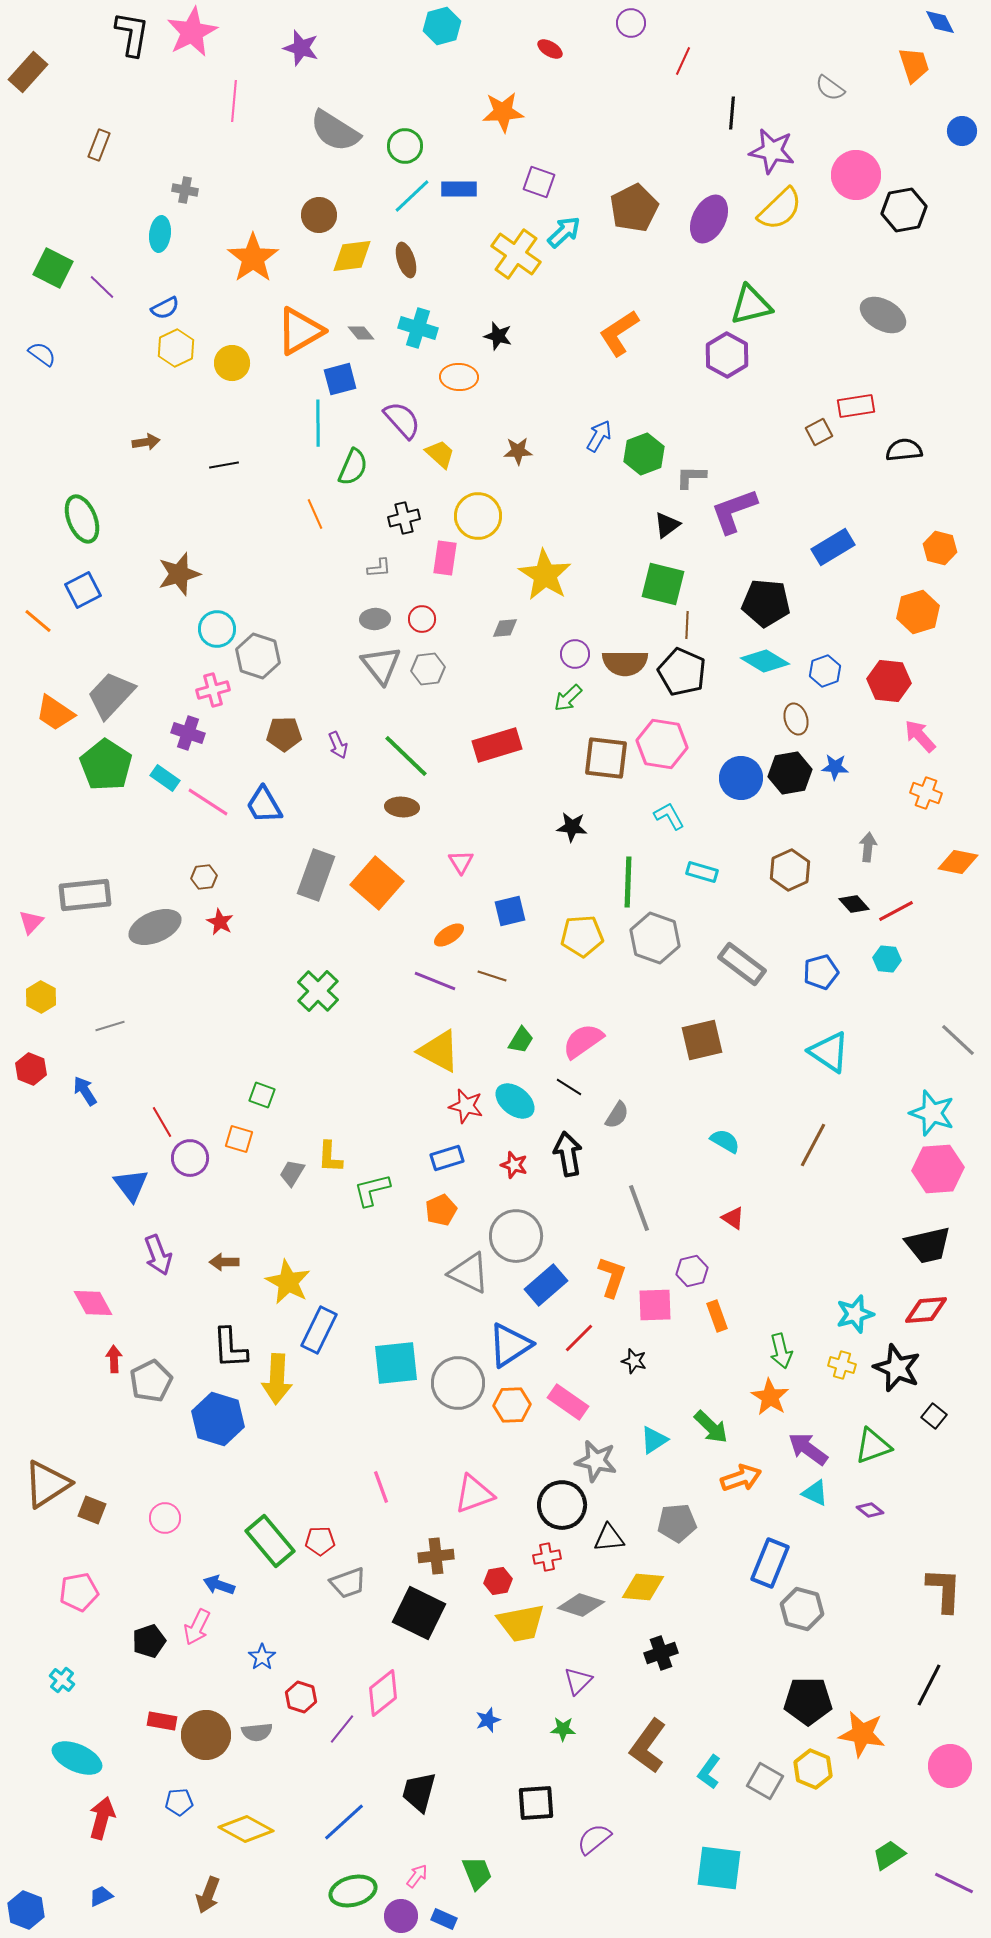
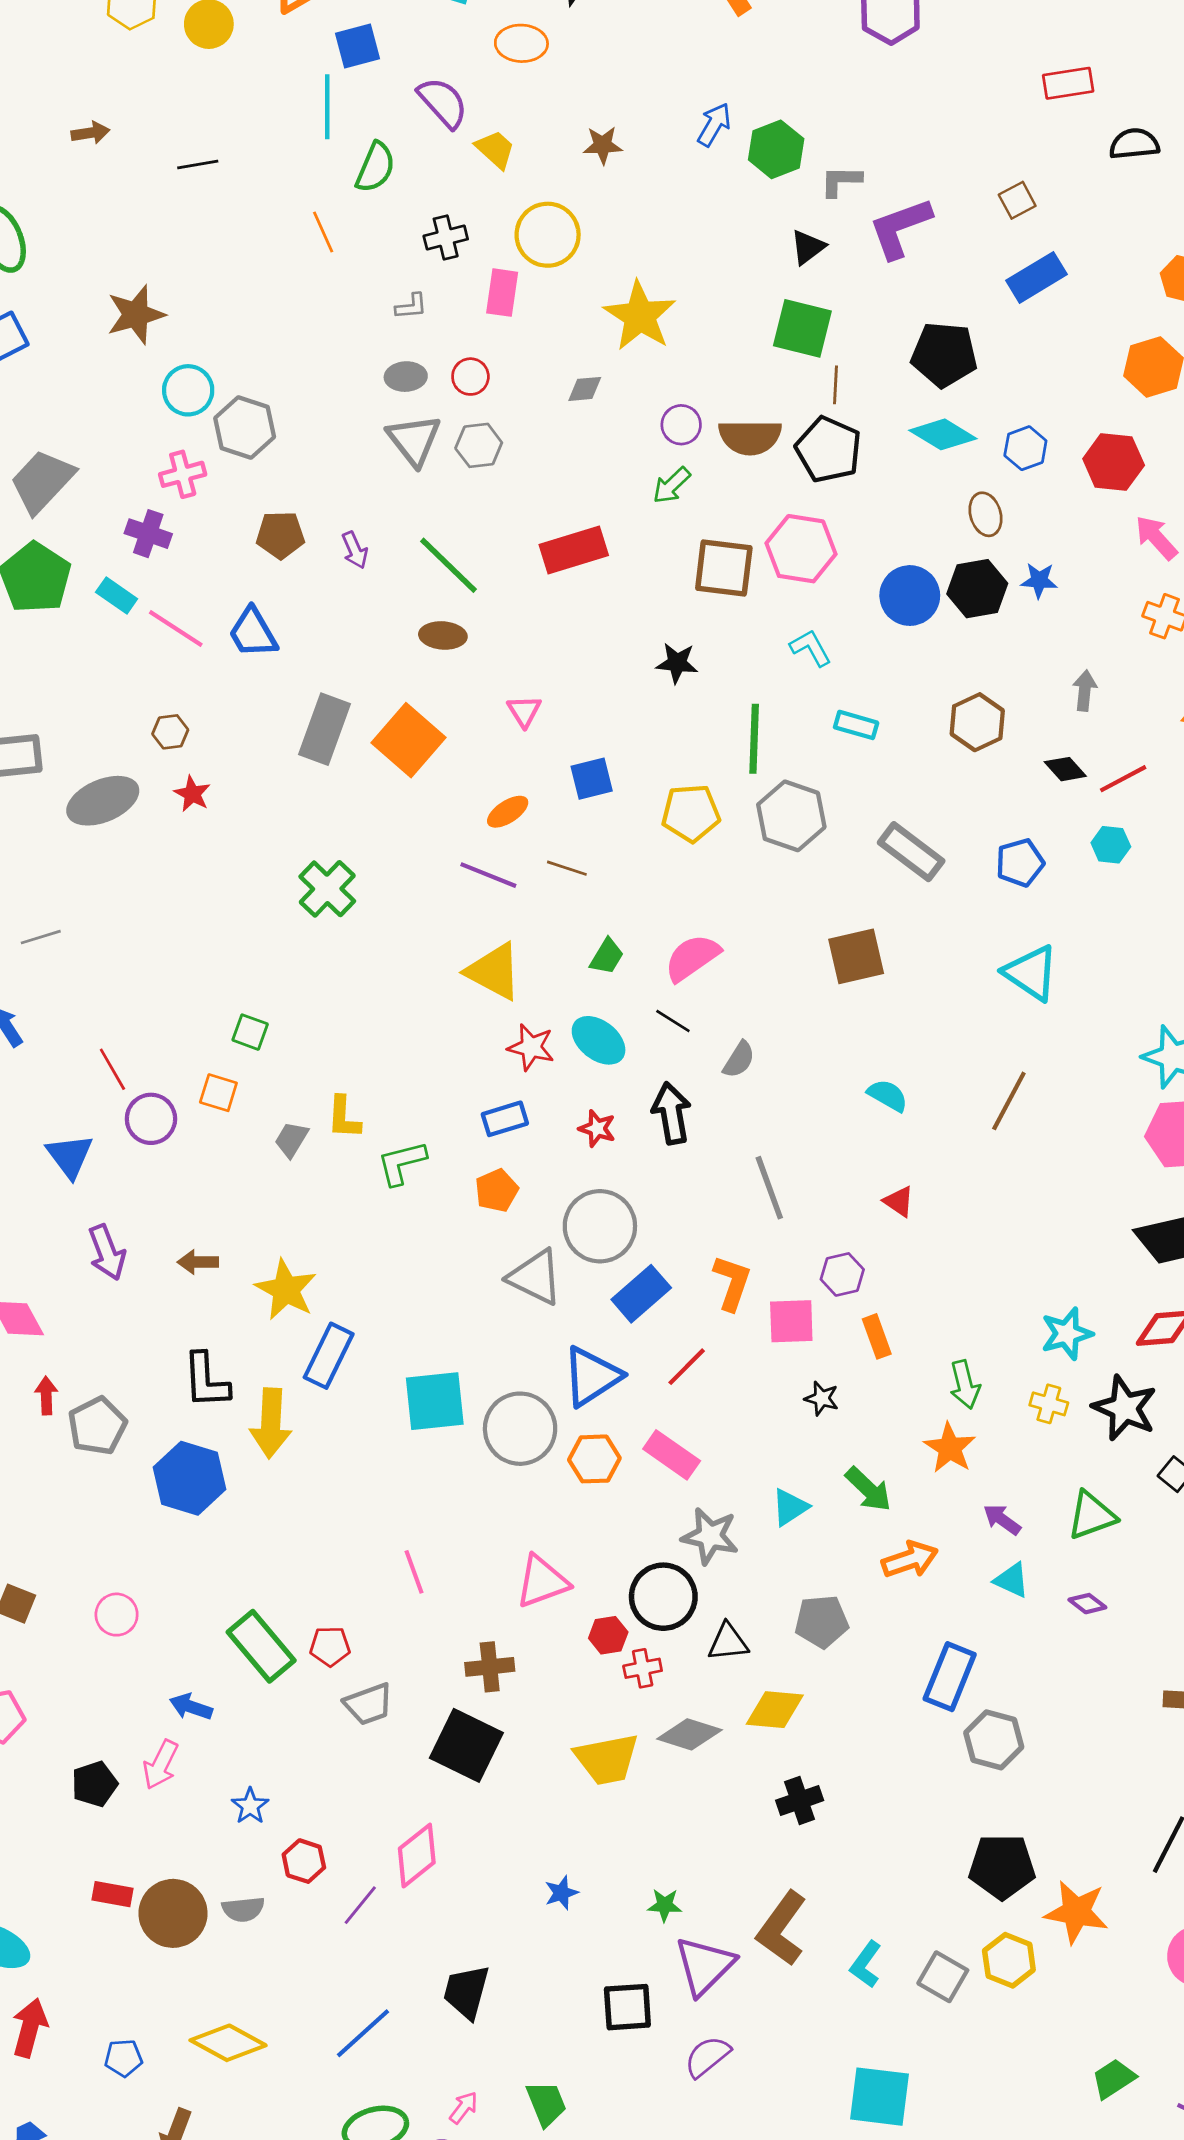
brown square: (819, 432) -> (1017, 200), moved
black star: (634, 1361) -> (822, 1398), moved
purple arrow: (808, 1449) -> (1002, 1520), size x0.7
red hexagon: (498, 1581) -> (608, 1635), moved
purple triangle: (578, 1681) -> (705, 1966), moved, size x1.6
blue pentagon: (179, 1802) -> (123, 2058), moved

